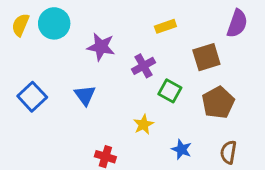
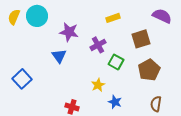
purple semicircle: (237, 23) -> (162, 16), turned -84
blue triangle: (85, 95) -> (59, 56), moved
blue square: (32, 97) -> (22, 79), moved
blue star: (182, 149) -> (115, 102), moved

